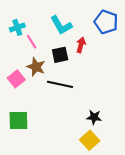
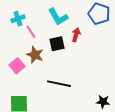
black line: (60, 84) -> (59, 84), moved
black star: (94, 117) -> (103, 102), moved

